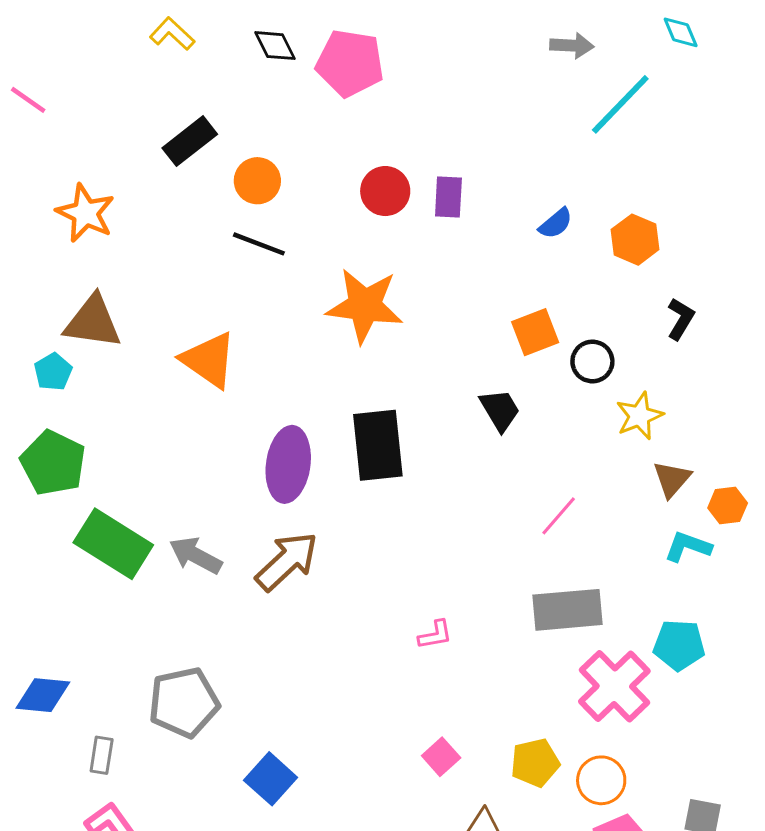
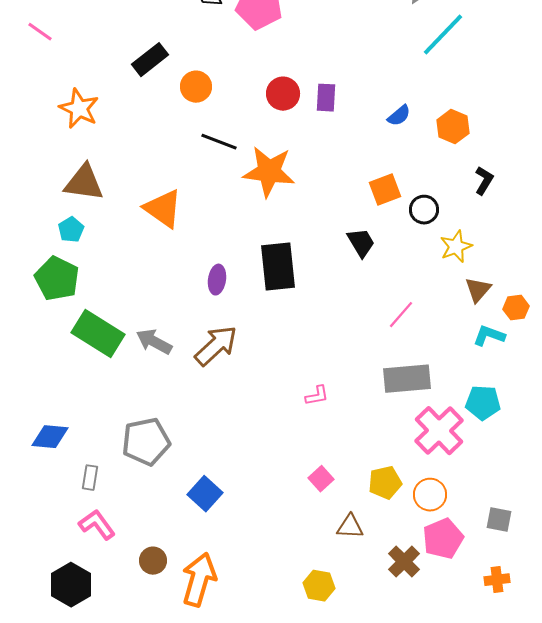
black line: (259, 244) -> (219, 142), moved
cyan pentagon: (53, 372) -> (71, 230), moved
purple ellipse: (288, 464) -> (217, 280), size x0.6

